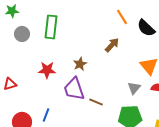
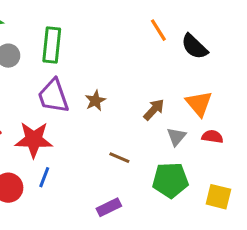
brown arrow: (112, 45) -> (154, 110), moved
red star: (47, 70) -> (34, 140), moved, size x1.4
purple trapezoid: (74, 89) -> (53, 96), moved

